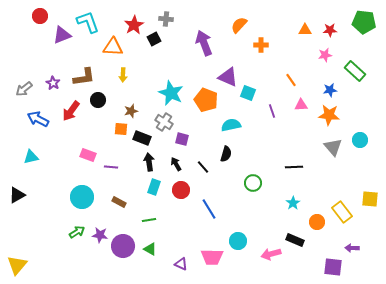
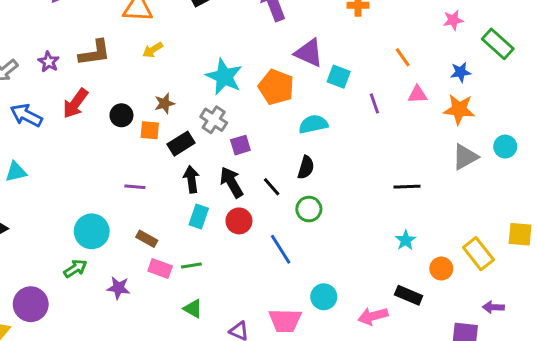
yellow arrow: (123, 75) -> (153, 50), turned 56
black circle: (98, 100) -> (121, 115), moved
black rectangle: (142, 138) -> (181, 144), turned -54
purple square: (182, 139) -> (240, 145), turned -32
gray triangle: (333, 147) -> (465, 157), turned 42
pink rectangle: (88, 155) -> (160, 269), moved
black arrow: (176, 164) -> (232, 182), size x1.5
green circle: (253, 183) -> (309, 209), moved
green arrow: (77, 232) -> (75, 269), moved
purple circle: (123, 246) -> (31, 304), moved

